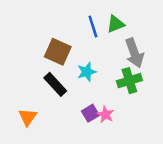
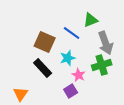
blue line: (93, 27) -> (72, 33), moved, turned -36
pink star: (106, 115) -> (79, 75), moved

